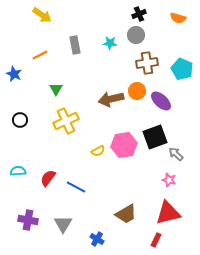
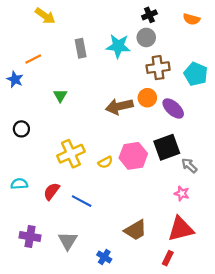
cyan star: (110, 43) -> (118, 46), size x1.6
orange line: (40, 55) -> (33, 59), moved
yellow cross: (66, 121) -> (71, 154), moved

